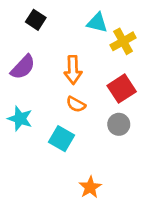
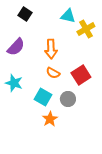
red square: (122, 89) -> (81, 75), moved
gray circle: (119, 124) -> (68, 99), moved
orange star: (90, 187) -> (50, 119), moved

